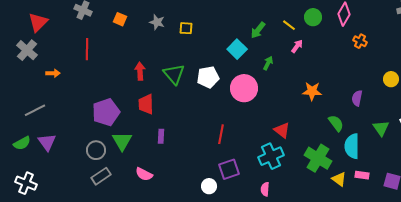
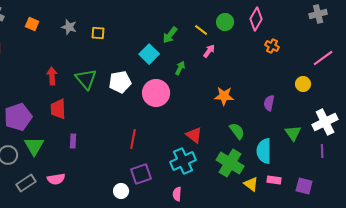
green semicircle: (336, 123) -> (237, 131), moved
pink semicircle: (144, 174) -> (56, 179), turned -36
gray rectangle: (101, 176) -> (26, 183), moved

